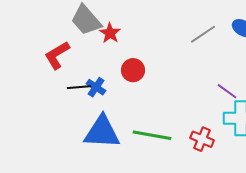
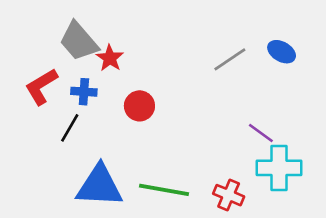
black line: (79, 87) -> (70, 128), turned -55
blue cross: (96, 87) -> (84, 92), moved, turned -30

